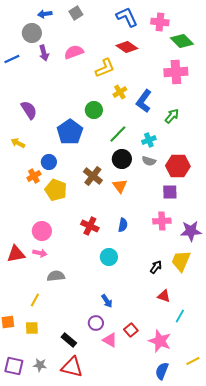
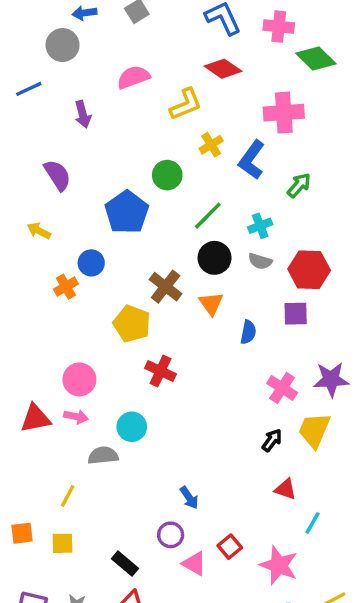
purple arrow: (44, 53) -> (83, 114), moved
pink cross: (176, 72) -> (284, 113), moved
yellow pentagon: (56, 190) -> (132, 324), moved
pink cross: (162, 221) -> (282, 388), moved, turned 36
blue semicircle: (123, 225) -> (248, 332), moved
cyan circle: (109, 257) -> (132, 427), moved

